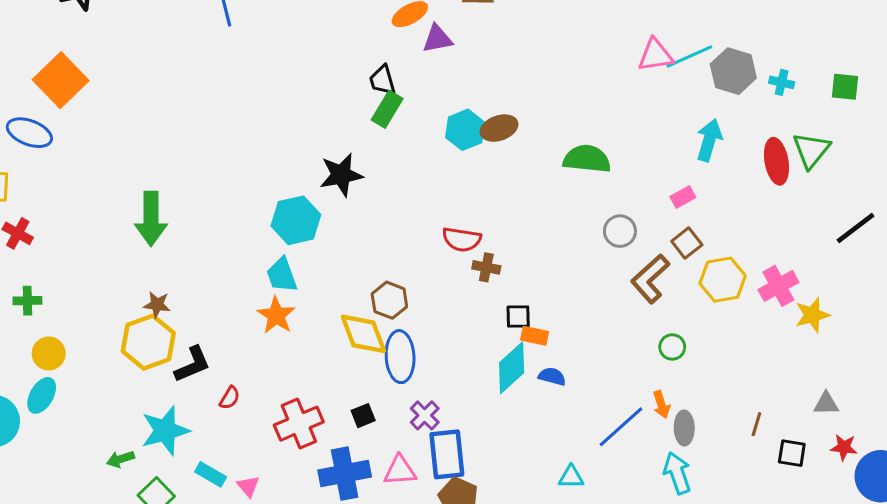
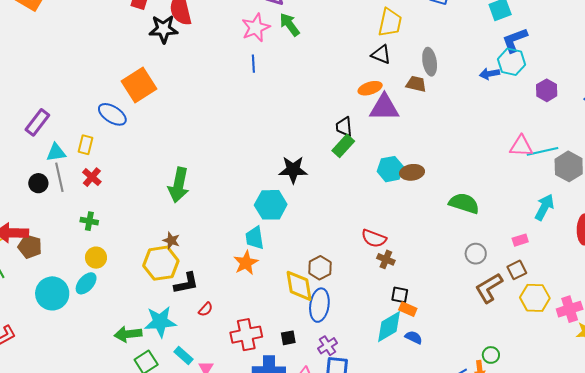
purple triangle: (437, 39) -> (384, 108), size x1.5
black star: (341, 175) -> (293, 170), moved
green circle: (672, 347) -> (491, 355), moved
green arrow: (120, 459) -> (128, 334), size x1.5

